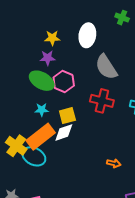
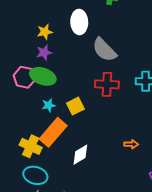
pink hexagon: (64, 81) -> (24, 77), moved
white diamond: (64, 132) -> (80, 155), moved
cyan ellipse: (34, 156) -> (35, 175), moved

